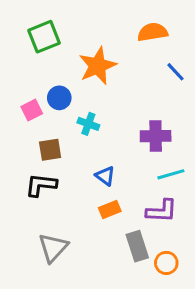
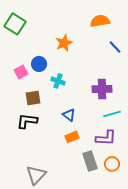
green square: (44, 37) -> (15, 24), moved, turned -35
orange star: (98, 66) -> (64, 43), size x0.7
gray triangle: (53, 248) -> (36, 175), moved
orange circle: (166, 263) -> (112, 164), moved

